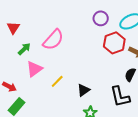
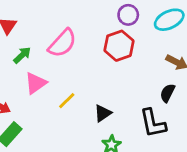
red hexagon: (114, 43) -> (119, 46), moved

